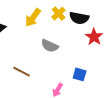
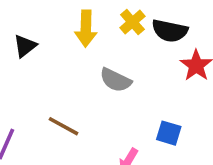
yellow arrow: (33, 18) -> (86, 29), turned -36

